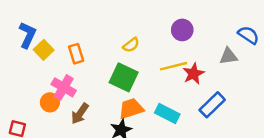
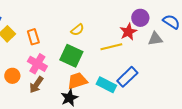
purple circle: (182, 30) -> (140, 18), moved
red star: (193, 74) -> (128, 32), moved
pink cross: (64, 87) -> (37, 64), moved
blue rectangle: (212, 105) -> (127, 77), moved

